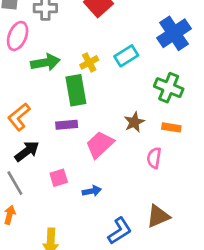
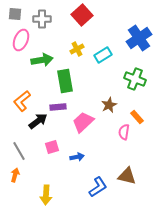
yellow cross: (89, 62) -> (77, 49), moved
orange rectangle: (171, 127) -> (137, 117), moved, turned 40
black arrow: (27, 151) -> (38, 121), moved
brown triangle: (158, 216) -> (127, 176), turned 36

